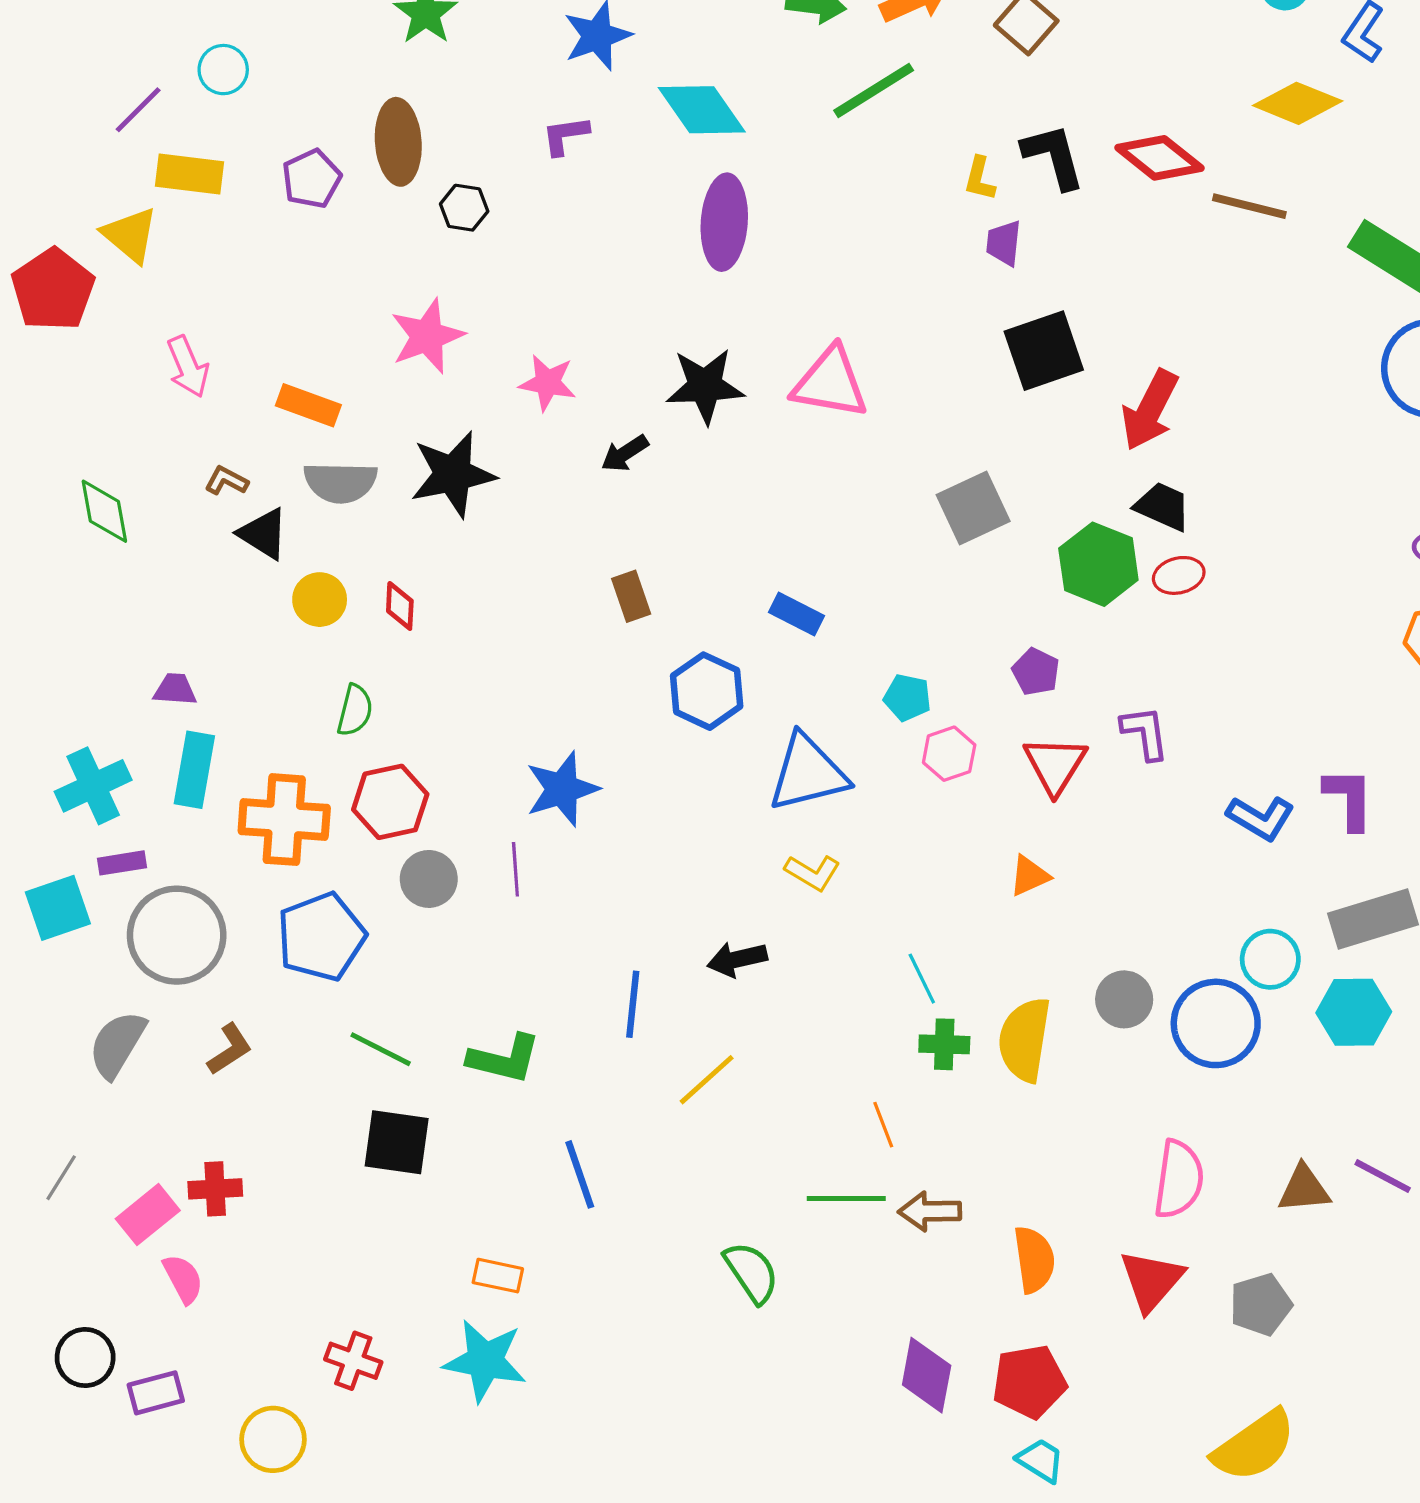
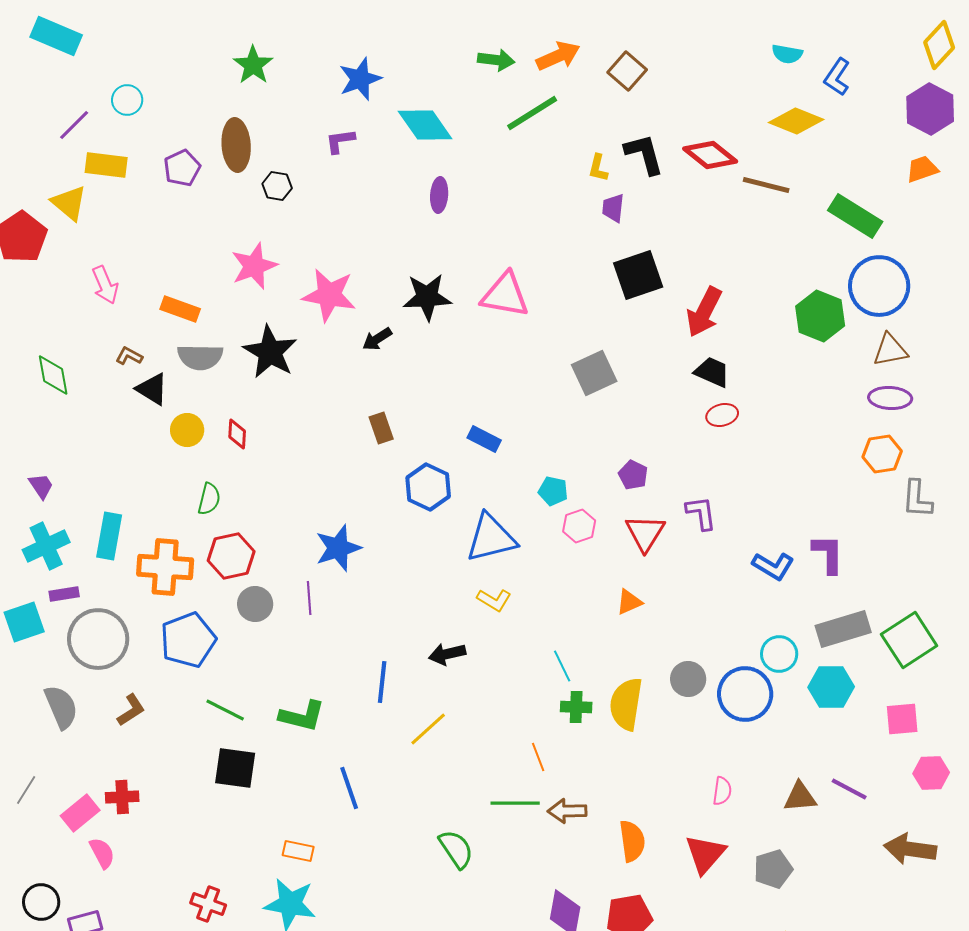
purple ellipse: (724, 222) -> (439, 195), size x0.6
pink star: (548, 383) -> (329, 295), size x1.5
black star: (453, 474) -> (270, 352), turned -30
green hexagon: (1098, 564) -> (820, 316), moved
purple trapezoid: (175, 689) -> (41, 486), moved, turned 52
gray semicircle: (117, 1044) -> (61, 707), turned 126
pink semicircle: (1179, 1179) -> (722, 791), size x0.6

